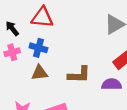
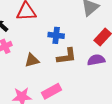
blue cross: (38, 48) -> (56, 35), moved

